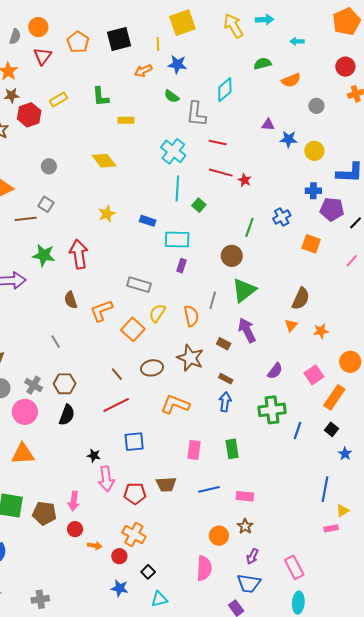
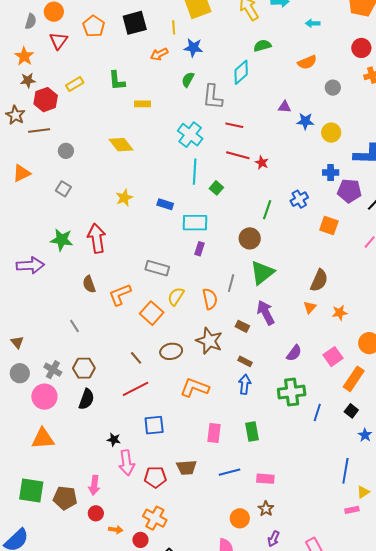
green semicircle: (262, 64) -> (262, 46), moved
green semicircle: (172, 96) -> (188, 80), turned 84
brown line: (26, 219) -> (39, 130), moved

